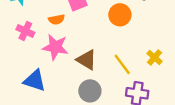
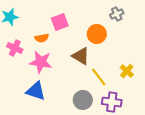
brown triangle: (86, 60) -> (81, 56), moved
blue triangle: (35, 81) -> (36, 91), moved
gray circle: (90, 91) -> (83, 100), moved

